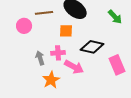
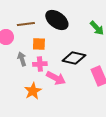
orange square: (66, 31) -> (39, 44), moved
gray arrow: (40, 58) -> (22, 59), moved

